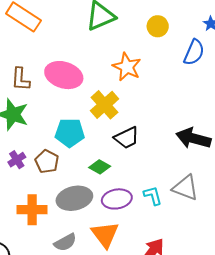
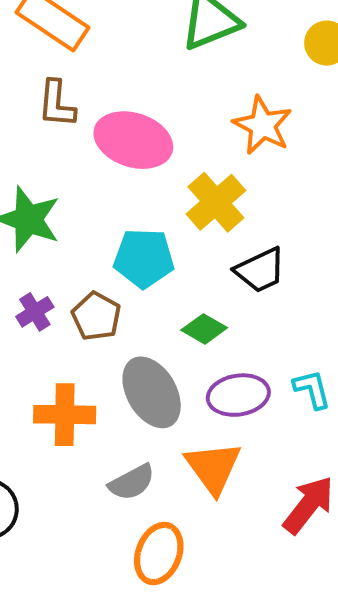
brown L-shape: (21, 79) -> (57, 104), moved
gray ellipse: (74, 198) -> (152, 392), turned 72

